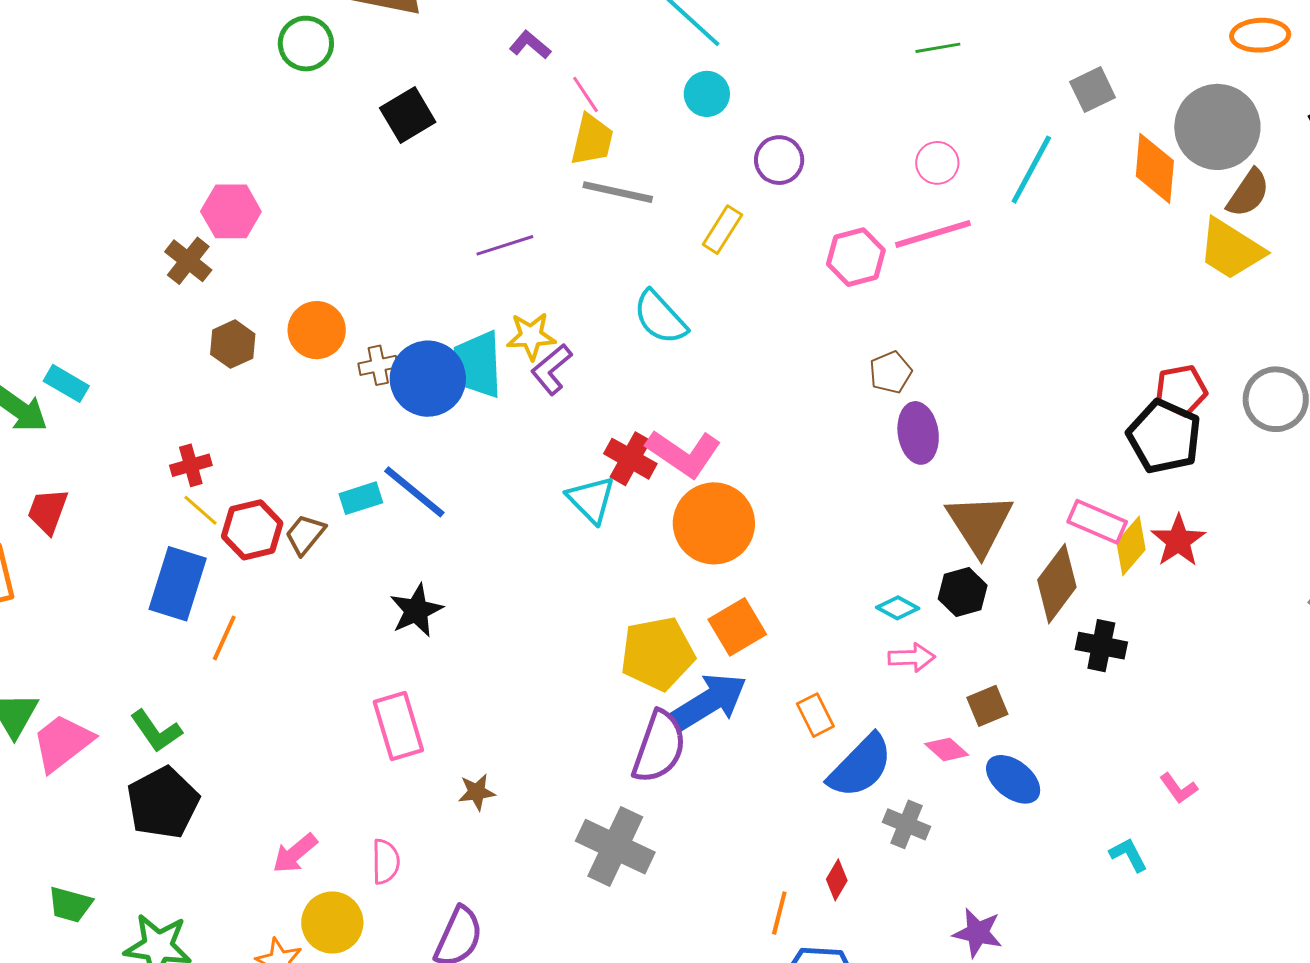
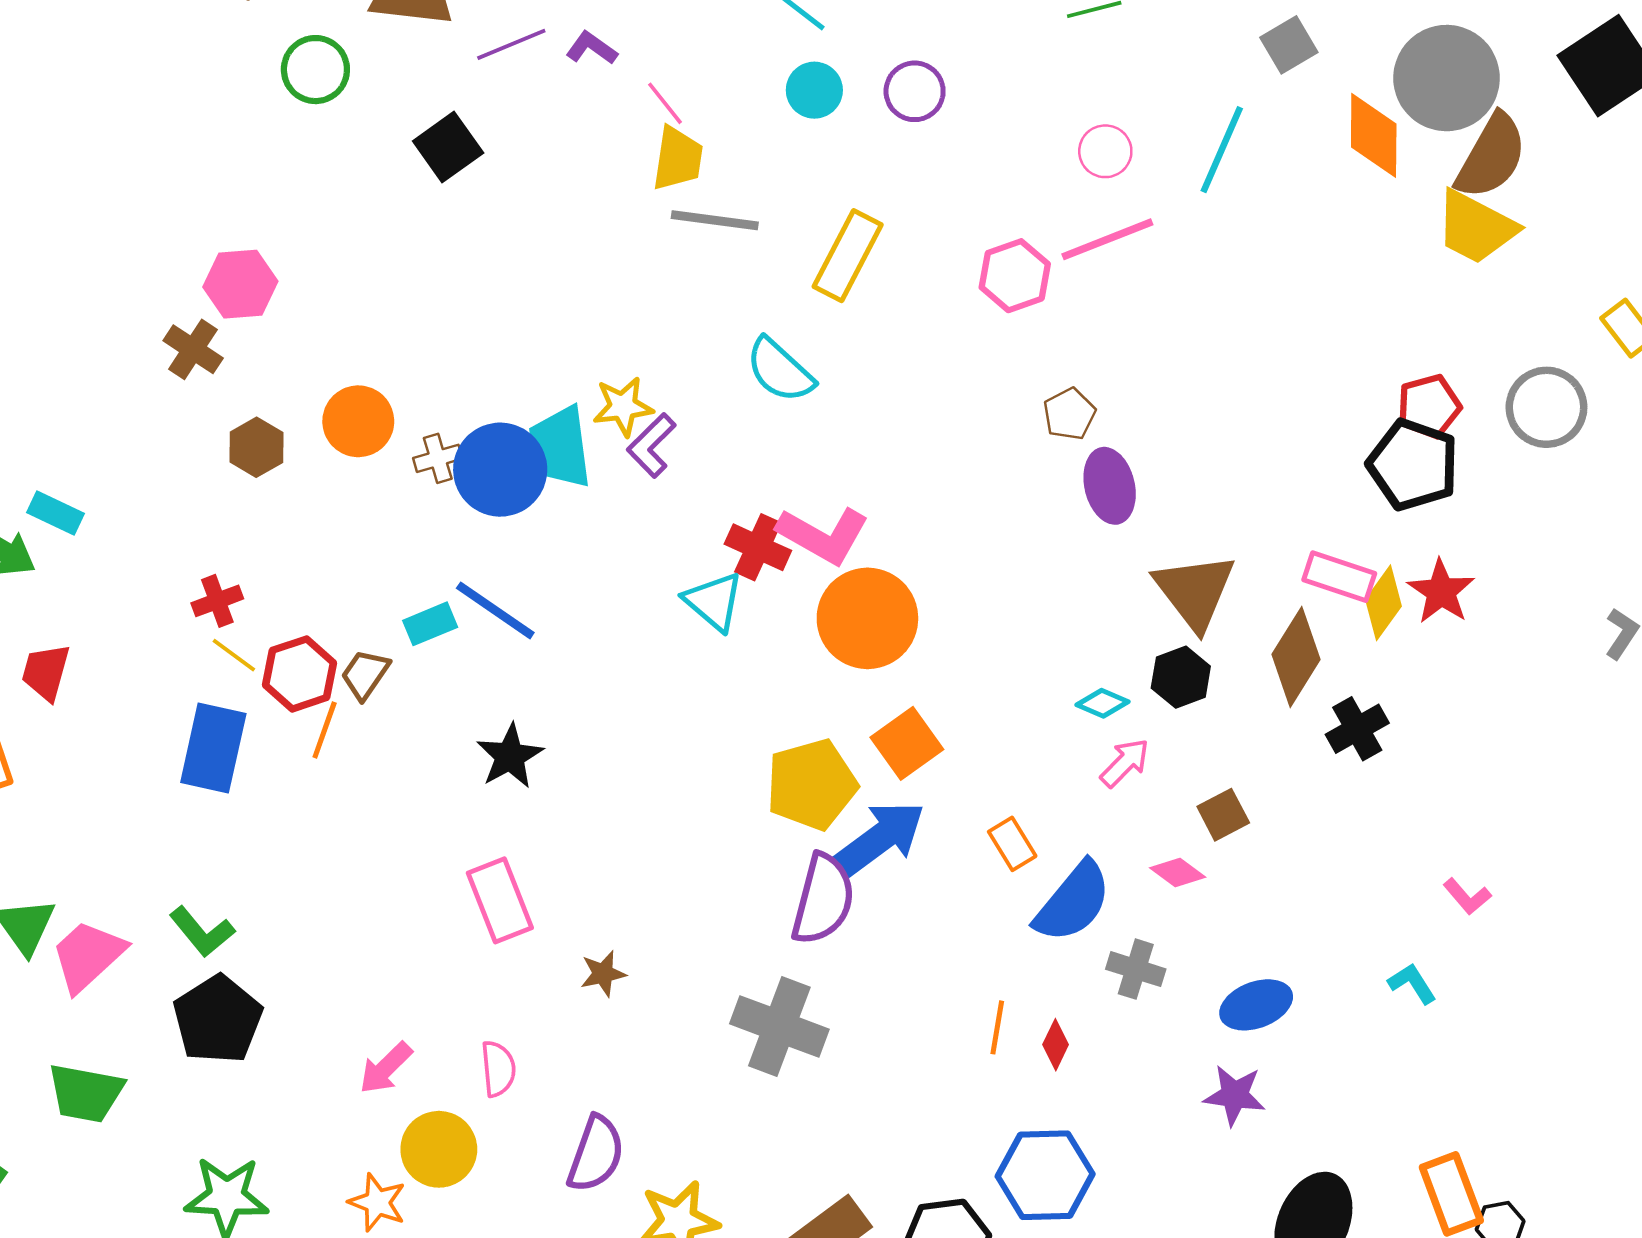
purple circle: (779, 160) -> (915, 91), moved
brown semicircle: (1248, 193) -> (1491, 156), size x1.4
yellow rectangle: (722, 230) -> (848, 256), size x1.5
purple line: (505, 245) -> (511, 44), moved
orange line: (224, 638) -> (325, 730), moved
black cross: (1101, 646) -> (1357, 729), turned -36
pink arrow: (912, 657) -> (1125, 763), turned -39
blue ellipse: (1013, 779) -> (1256, 1005), moved, turned -54
green trapezoid: (70, 904) -> (86, 1093), moved, size x1.4
orange line: (779, 913) -> (997, 1027), moved

